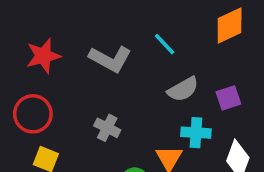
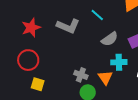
gray cross: (107, 128) -> (81, 75), moved

